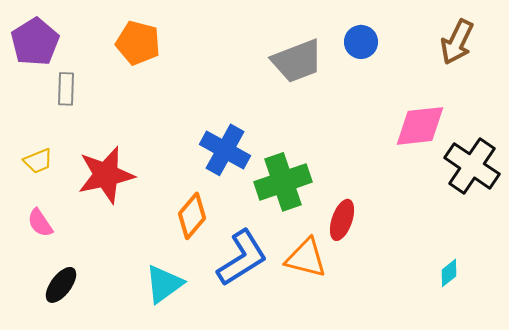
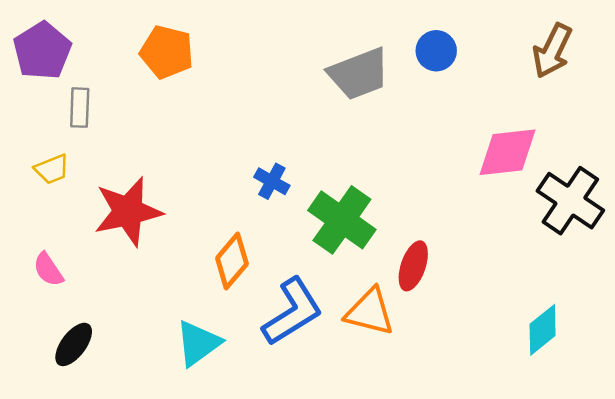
blue cross: (225, 150) -> (272, 181), size x0.6
yellow trapezoid: (38, 161) -> (52, 169), moved
green cross: (283, 182) -> (342, 220), turned -36
cyan diamond: (449, 273) -> (543, 330), size x1.5

